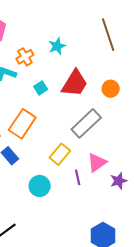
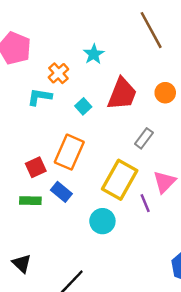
gray rectangle: (86, 123) -> (144, 138), size x0.6
yellow rectangle: (60, 154) -> (120, 180), size x1.5

